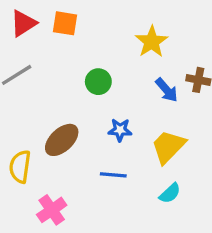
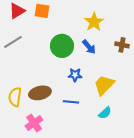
green circle: (98, 82) -> (62, 46), size x1.5
blue arrow: (167, 90) -> (89, 47), moved
brown ellipse: (62, 140) -> (40, 93), moved, turned 30

